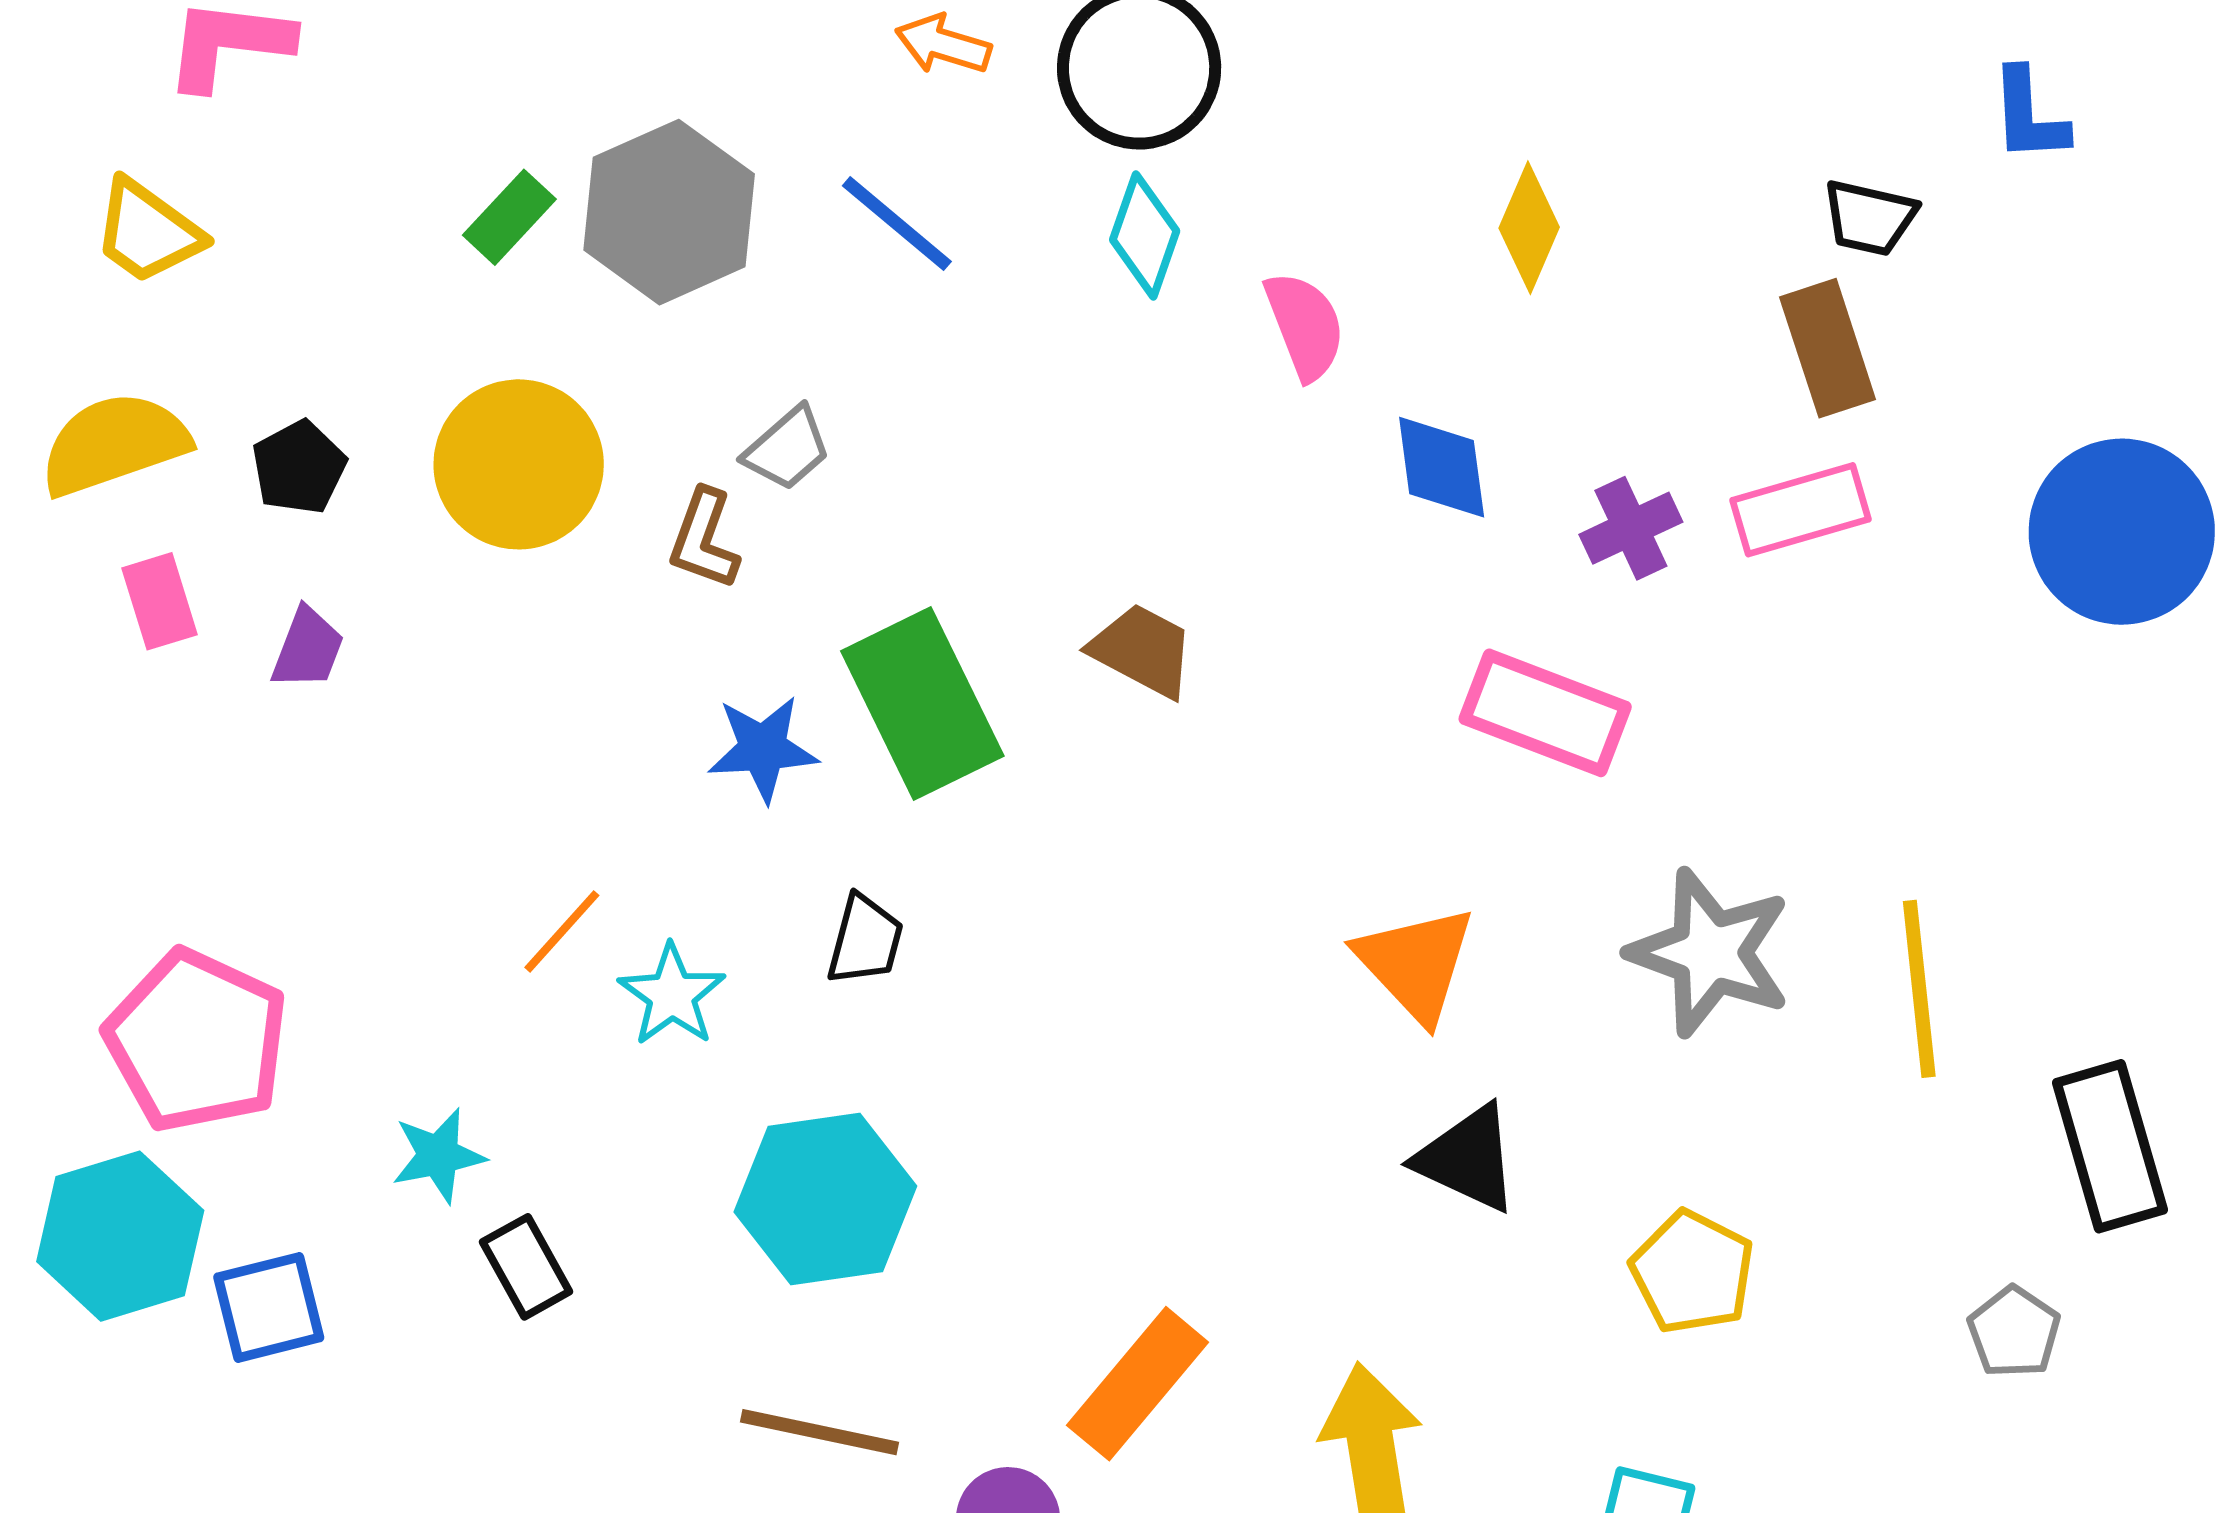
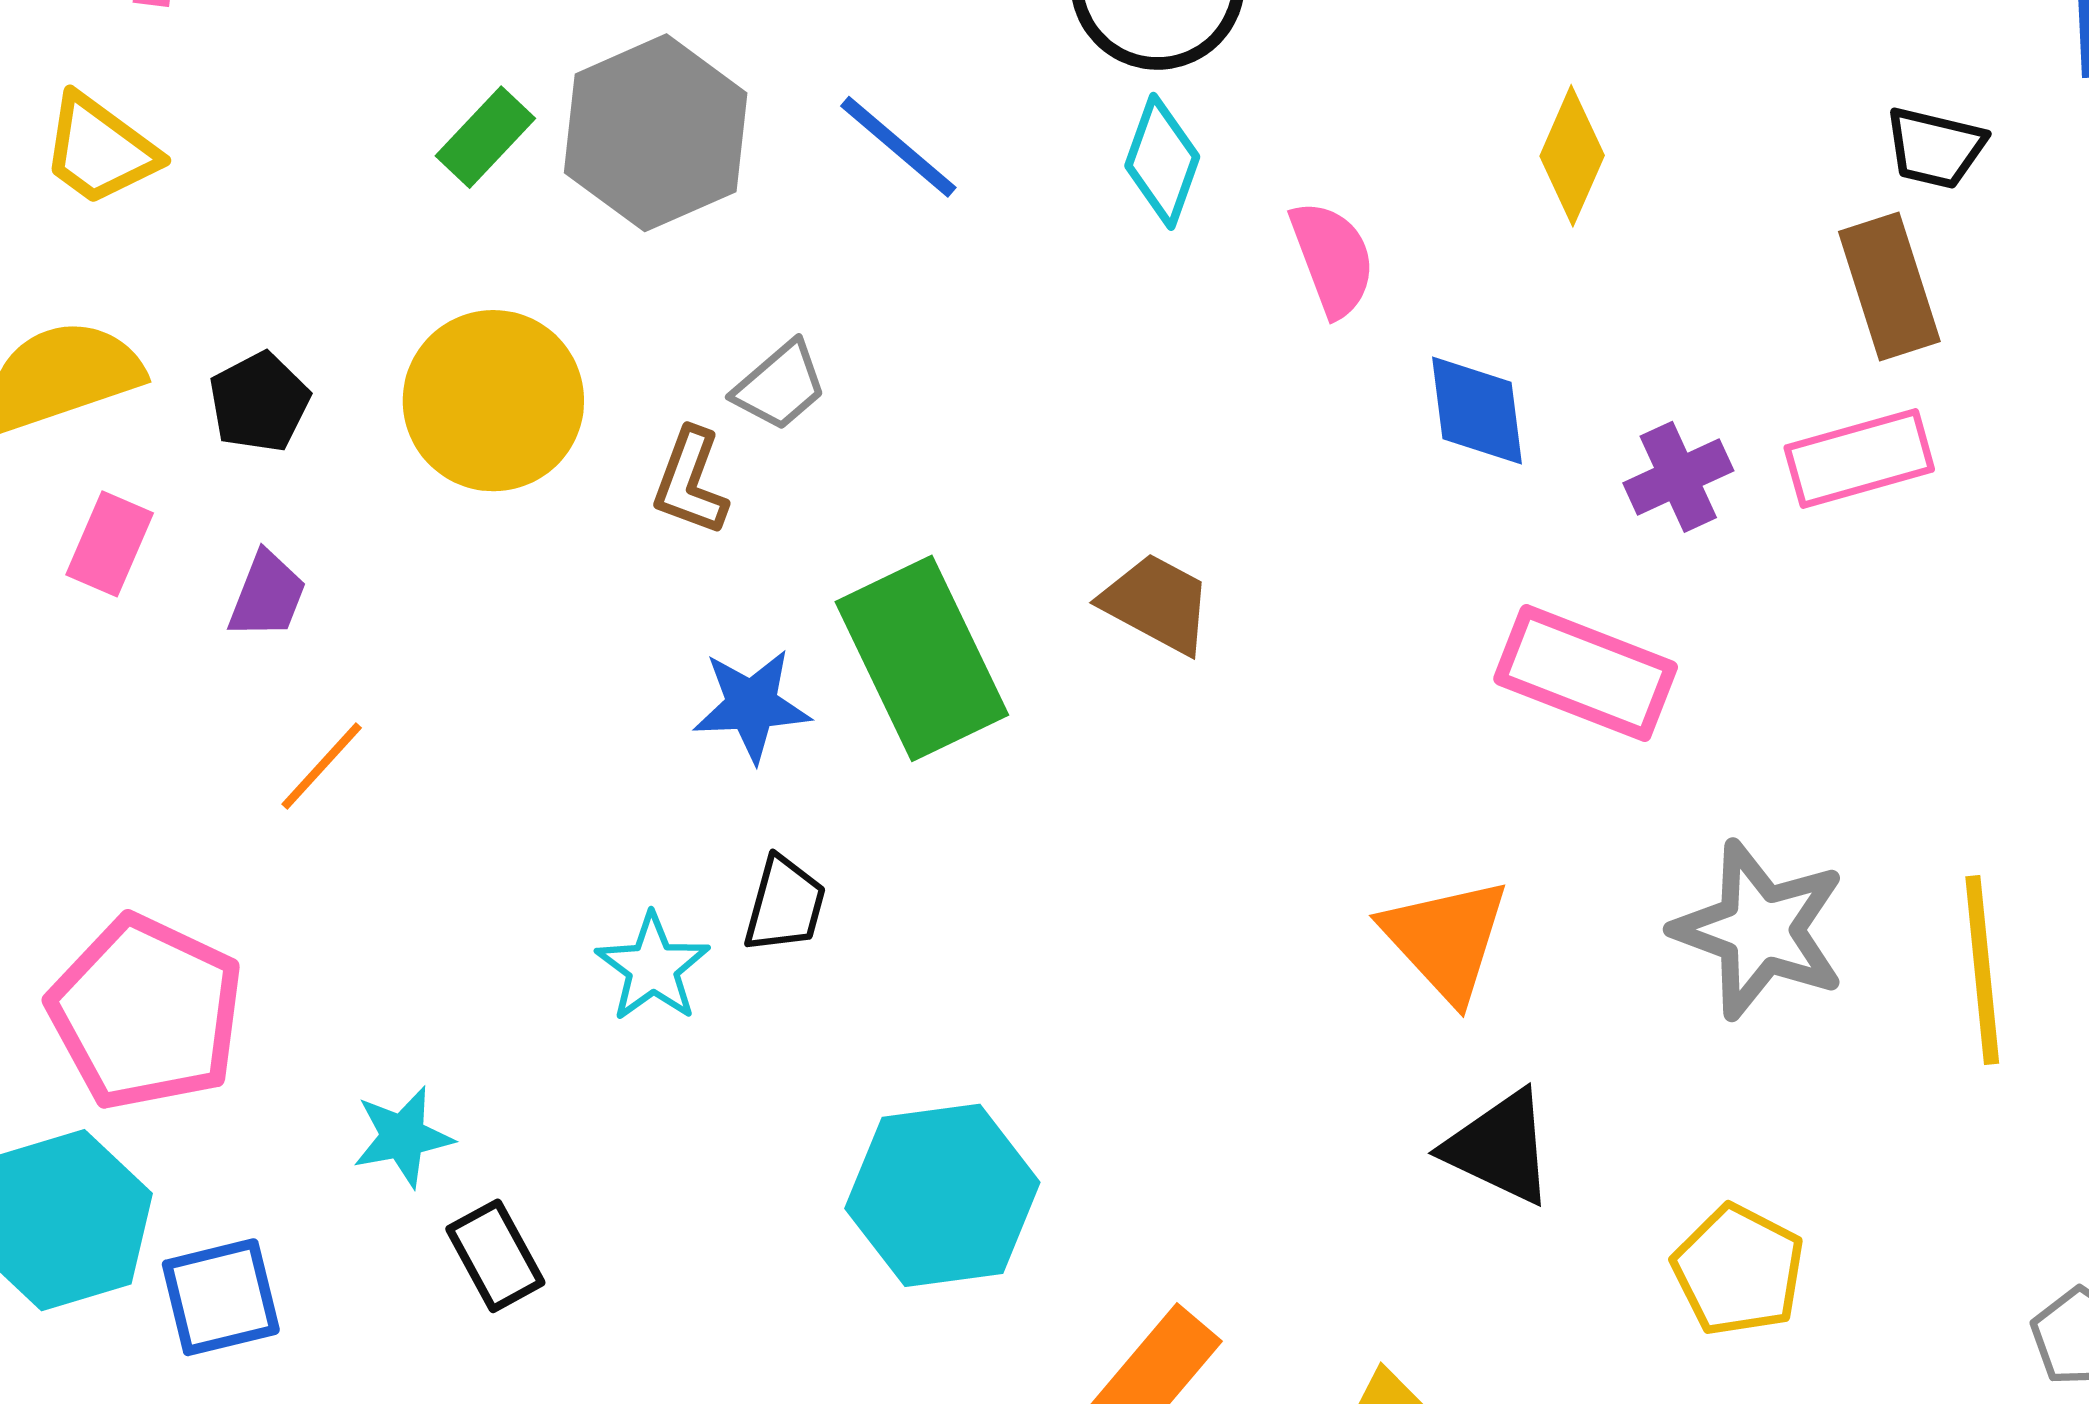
pink rectangle: (159, 601) -> (110, 544), turned 40
orange line: (562, 931) -> (322, 766), moved
black trapezoid: (865, 940) -> (785, 905), moved
cyan hexagon: (825, 1199) -> (942, 1195), moved

